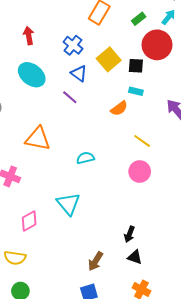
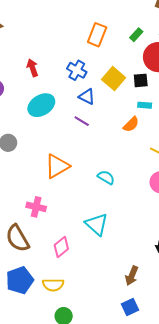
cyan ellipse: (32, 75) -> (41, 105), turned -60
orange triangle: (38, 139) -> (57, 166), turned -32
cyan semicircle: (85, 158) -> (106, 177), turned 54

